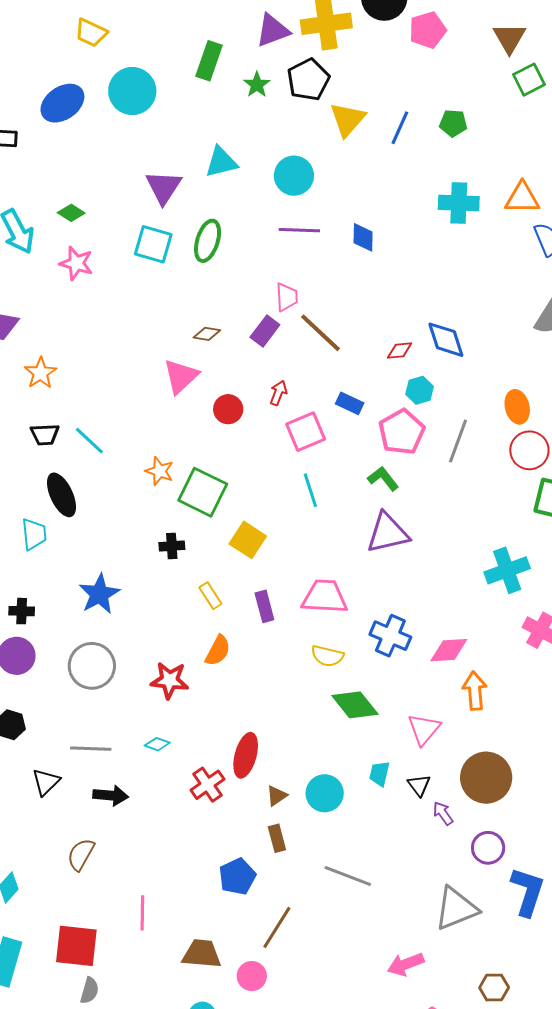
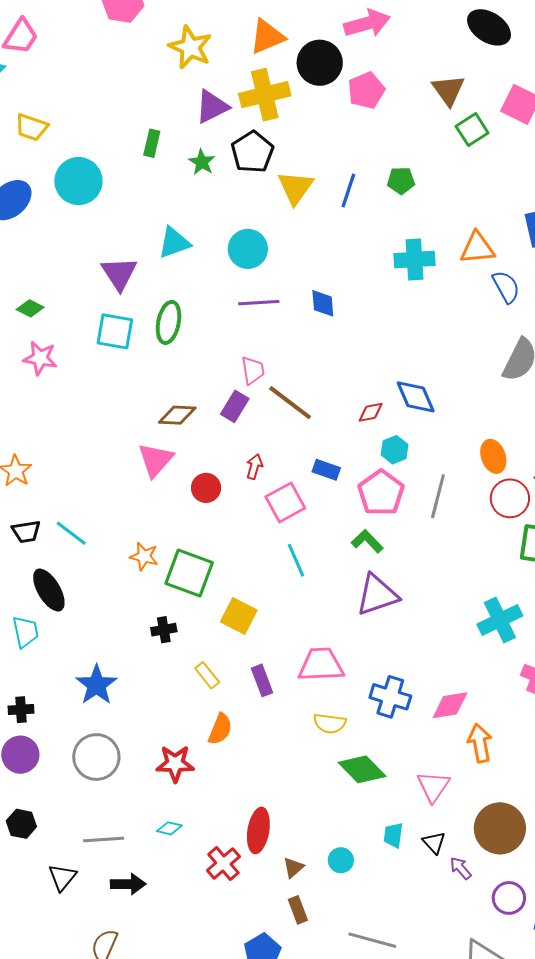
green rectangle: (209, 61) -> (152, 143), size x0.7
brown diamond: (207, 334) -> (177, 415), size x1.4
cyan circle: (325, 793) -> (341, 860), size x0.7

